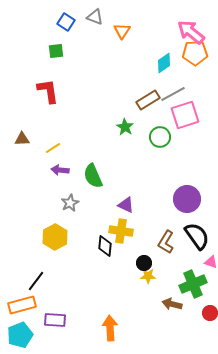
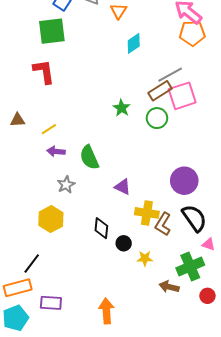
green square: (56, 51) -> (52, 31), size x1.8
cyan diamond: (164, 63) -> (134, 43), moved
brown rectangle: (148, 100) -> (160, 91), moved
yellow cross: (121, 231) -> (147, 213), moved
black circle: (144, 263) -> (124, 243), moved

